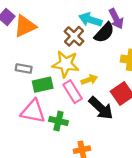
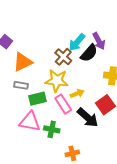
cyan arrow: (90, 20) -> (77, 42), turned -66
orange triangle: (25, 26) -> (23, 62), moved

